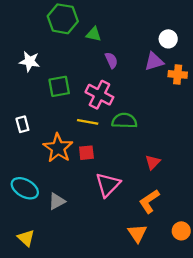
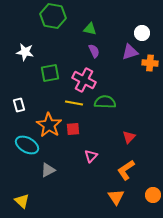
green triangle: (94, 34) -> (90, 29), moved
pink triangle: (108, 185) -> (91, 156), size x0.6
cyan ellipse: (25, 188) -> (27, 145), moved

